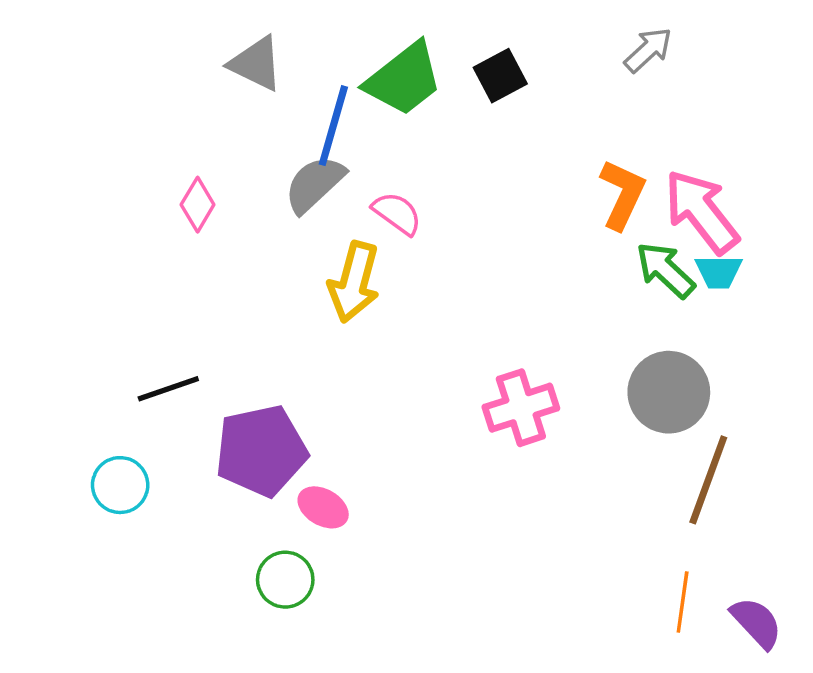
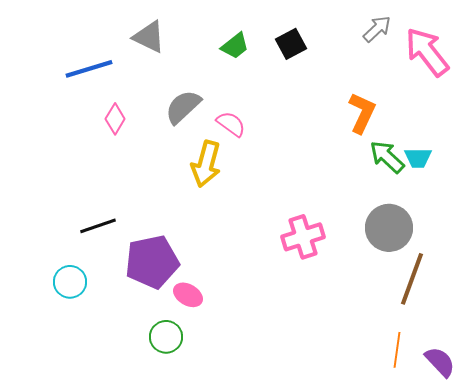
green trapezoid: (404, 79) -> (235, 46), size x0.6
blue line: (333, 126) -> (89, 69), moved, turned 57
pink arrow: (701, 212) -> (427, 52), moved

